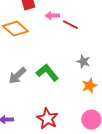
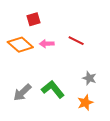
pink arrow: (52, 16) -> (47, 44), moved
orange star: (89, 86) -> (85, 103), moved

